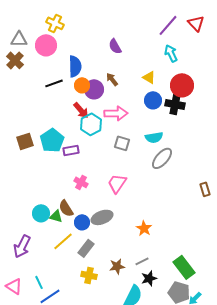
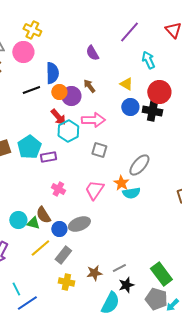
purple line: (168, 25) -> (129, 32), moved
cyan semicircle: (154, 137) -> (131, 193), moved
orange star: (144, 228) -> (121, 183), moved

